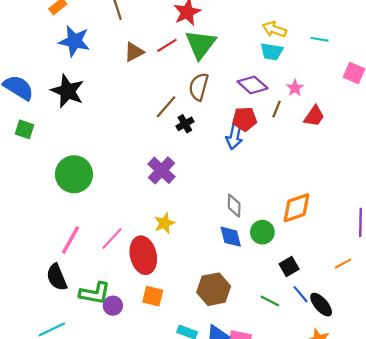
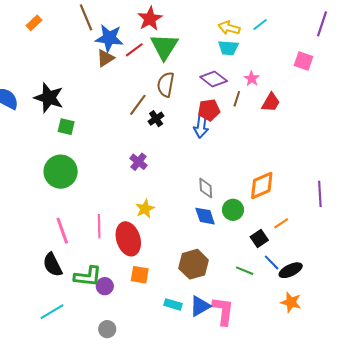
cyan line: (320, 39) -> (260, 25), moved, turned -42
blue star: (74, 41) -> (109, 38), moved
green square: (25, 129) -> (66, 127), moved
purple cross: (162, 170) -> (138, 162), size x0.7
pink line: (112, 238) -> (99, 226), turned -40
pink line: (70, 240) -> (62, 231), turned -44
orange line: (343, 264) -> (281, 223), moved
black ellipse: (321, 305) -> (291, 270), turned -70

